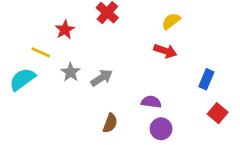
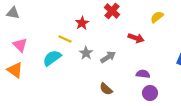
red arrow: (165, 51) -> (136, 38), moved
brown semicircle: (110, 123) -> (106, 89), moved, turned 112

